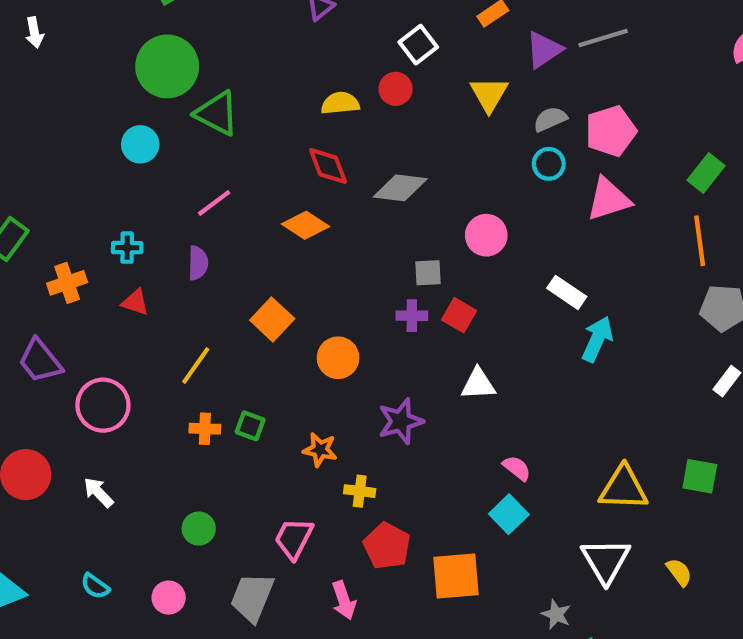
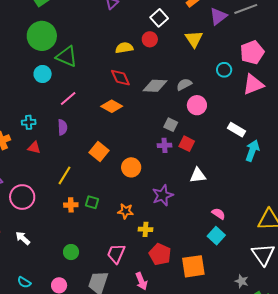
gray semicircle: (550, 119) -> (184, 84), moved
cyan circle: (140, 144) -> (43, 74), moved
gray square: (428, 273) -> (171, 125), turned 32

